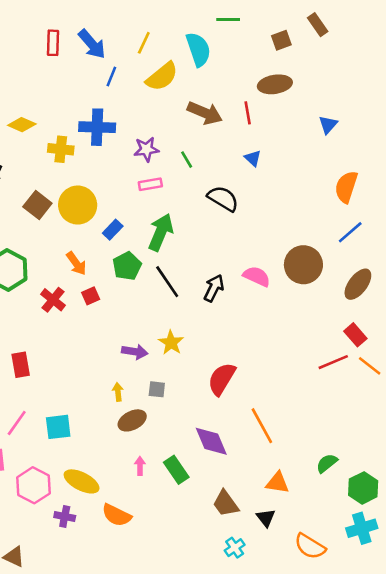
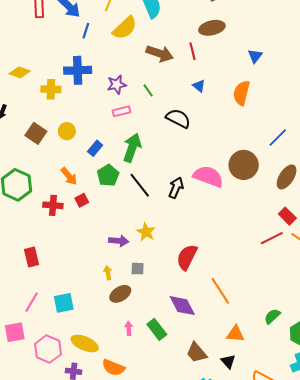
orange semicircle: (346, 187) -> (242, 93), moved
yellow circle: (78, 205) -> (67, 131), size x0.6
pink semicircle: (257, 276) -> (208, 176), size x1.4
red cross: (53, 300) -> (53, 205), turned -30

